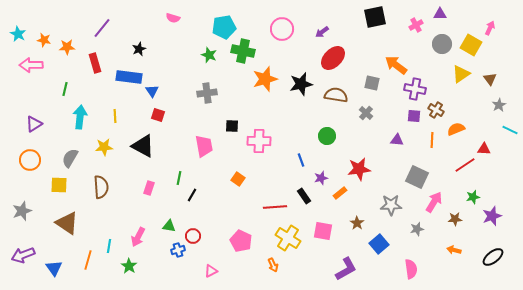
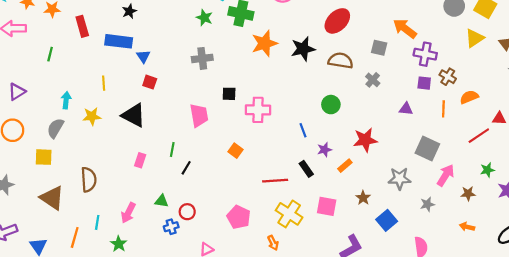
cyan arrow: (80, 117) -> (66, 100), moved, size x0.7
brown semicircle: (101, 187) -> (89, 180), moved

